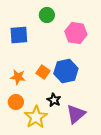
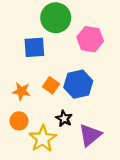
green circle: (47, 15) -> (56, 18), size x1.6
blue square: (19, 35) -> (34, 47), moved

